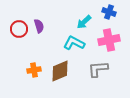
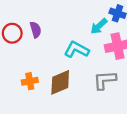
cyan arrow: (84, 22) -> (99, 26), moved

